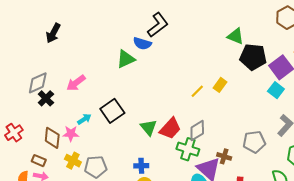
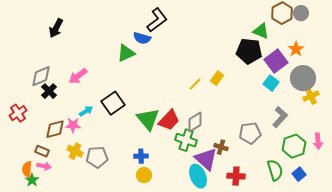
green triangle: (236, 36) -> (261, 31), moved
green triangle: (149, 127) -> (148, 119), size x1.4
red cross: (14, 133) -> (18, 113), moved
brown diamond: (52, 138) -> (55, 129), turned 70

